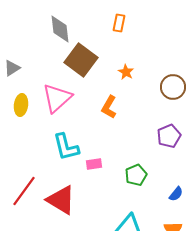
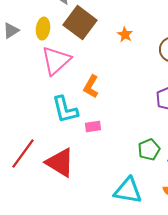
yellow ellipse: (21, 105) -> (43, 29), moved
orange L-shape: (109, 107) -> (91, 87), moved
green pentagon: (136, 175) -> (149, 150), moved

